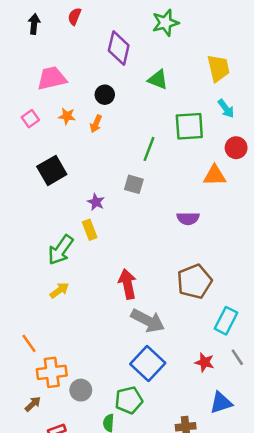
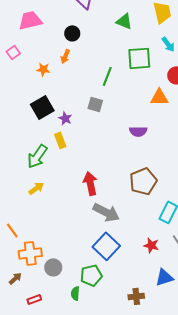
green triangle: (158, 80) -> (124, 21), moved
orange star: (67, 116) -> (43, 69), moved
black square: (52, 170) -> (42, 107), moved

